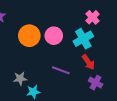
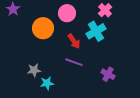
pink circle: (54, 36) -> (67, 13), moved
red arrow: (88, 62) -> (74, 41), moved

